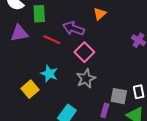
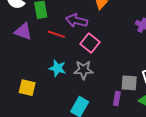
purple triangle: (19, 33) -> (23, 31), turned 36
gray star: (86, 79) -> (83, 70), moved, turned 30
yellow square: (30, 89) -> (27, 88), moved, turned -30

